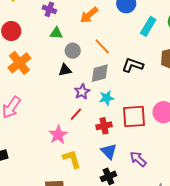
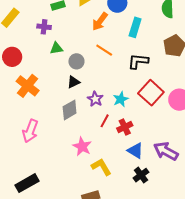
orange arrow: (89, 15) -> (100, 21), moved
cyan rectangle: (148, 26) -> (135, 27), moved
gray diamond: (100, 73) -> (70, 110), moved
red line: (76, 114) -> (105, 121), moved
red square: (134, 116) -> (151, 93), moved, turned -30
purple arrow: (138, 159) -> (166, 151), size x1.4

